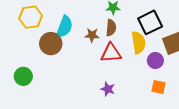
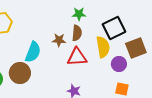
cyan semicircle: (64, 27) -> (33, 52), moved
brown circle: (51, 44) -> (20, 73), moved

